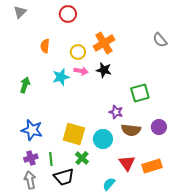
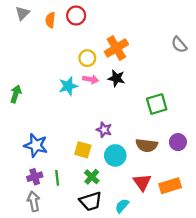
orange semicircle: (45, 46) -> (50, 20), moved
green arrow: (25, 85) -> (16, 94), moved
purple star: (116, 112) -> (104, 130), moved
yellow square: (74, 134) -> (83, 150), size x0.7
black trapezoid: (64, 177) -> (91, 201), moved

